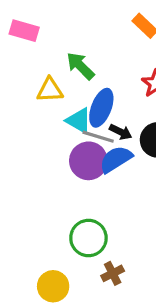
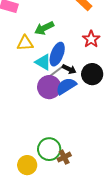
green arrow: (80, 66) -> (44, 28), turned -72
gray line: (98, 137) -> (55, 72), turned -54
green circle: (88, 238) -> (49, 149), moved

